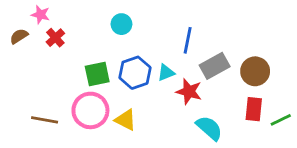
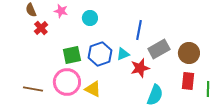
pink star: (40, 15) -> (61, 11), moved
brown semicircle: (19, 36) -> (31, 10), moved, turned -80
red star: (189, 92) -> (140, 68), turned -30
green line: (281, 120) -> (208, 89), turned -63
cyan semicircle: (209, 128) -> (155, 95), turned 70

